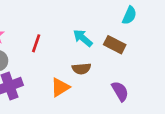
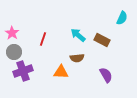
cyan semicircle: (129, 15) -> (122, 18), moved
orange triangle: (60, 87) -> (61, 72), turned 35

